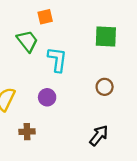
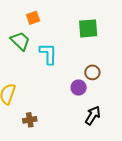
purple circle: (47, 97) -> (79, 88), moved

